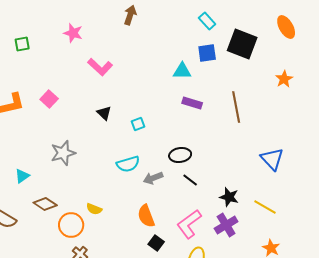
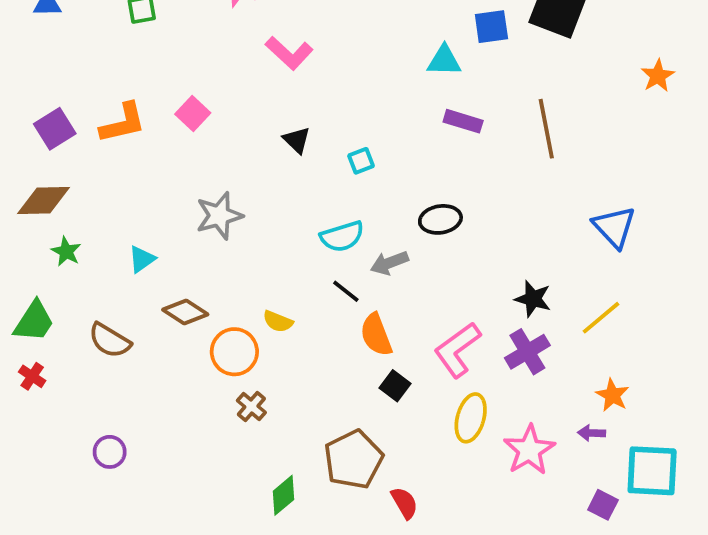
orange star: (284, 79) -> (658, 76), moved
black line: (190, 180) -> (346, 291), moved
yellow line: (265, 207) -> (601, 318), turned -70

